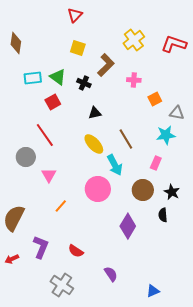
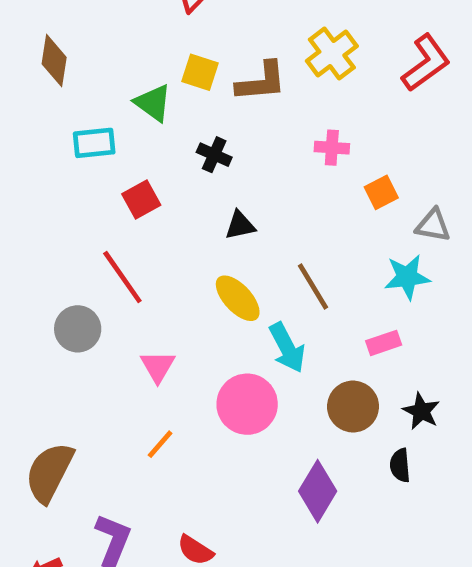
red L-shape: (174, 44) -> (426, 63), turned 125
brown L-shape: (106, 65) -> (261, 82), moved, turned 40
green triangle: (58, 77) -> (153, 103), moved
pink rectangle: (156, 163) -> (384, 343), turned 48
pink triangle: (49, 175) -> (158, 367), moved

